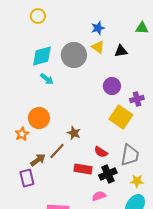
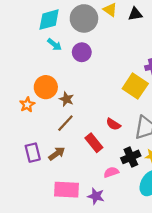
purple circle: (112, 86) -> (82, 52), moved
brown star: (74, 133) -> (67, 99), moved
brown arrow: (38, 160) -> (57, 154), moved
red rectangle: (83, 169) -> (94, 143), turned 42
black cross: (108, 174) -> (131, 157), moved

